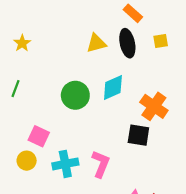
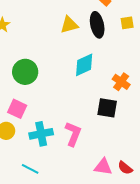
green circle: (75, 95) -> (25, 72), moved
orange cross: (154, 106) -> (121, 82), size x0.7

